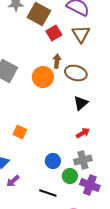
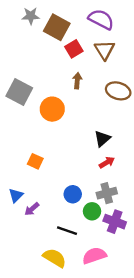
brown ellipse: (76, 73) -> (118, 91), moved
orange circle: (43, 77) -> (52, 109), moved
black triangle: (81, 103) -> (102, 139), moved
purple arrow: (13, 181) -> (32, 209), moved

